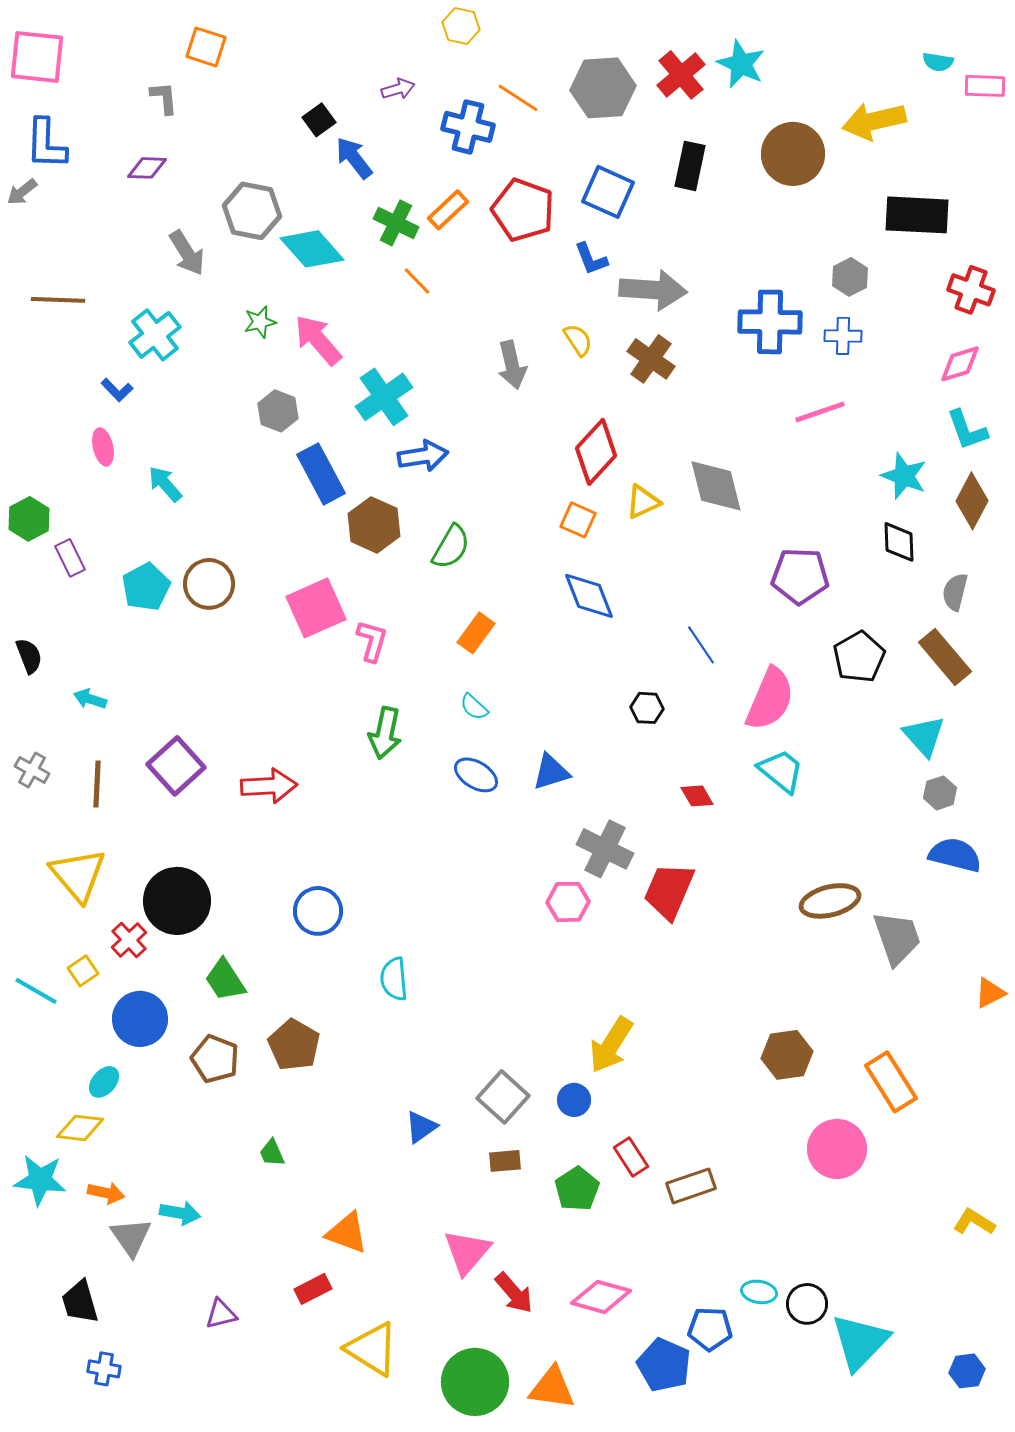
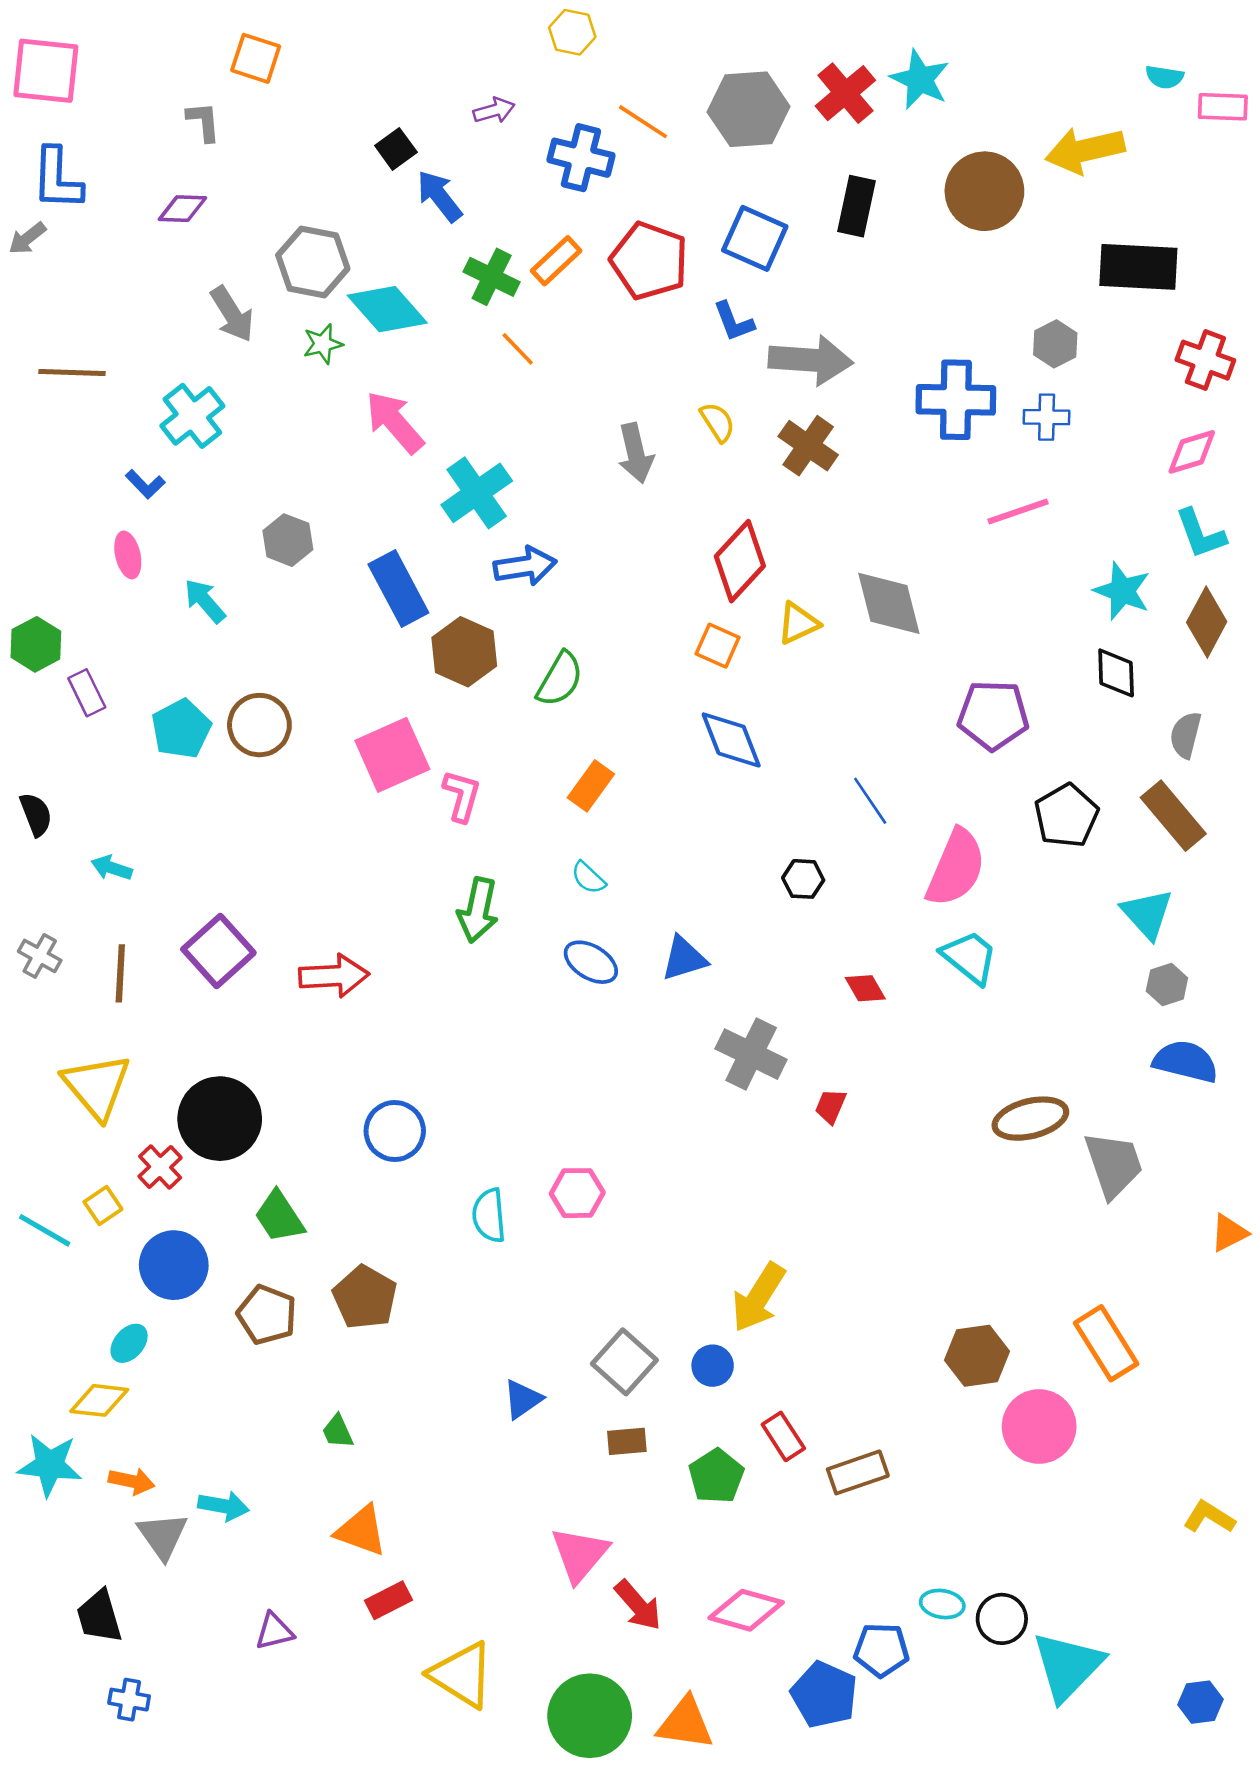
green star: (260, 322) -> (323, 344), moved
gray hexagon: (278, 411) -> (288, 540), moved
red trapezoid: (669, 891) -> (831, 1106), size x0.5
pink hexagon: (568, 902) -> (577, 1193), moved
brown hexagon: (787, 1055) -> (977, 1356), moved
orange triangle: (347, 1233) -> (361, 1531), moved

